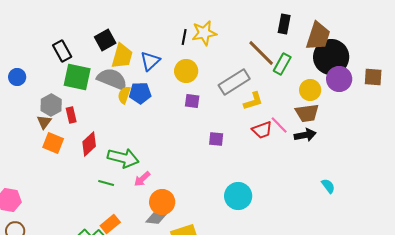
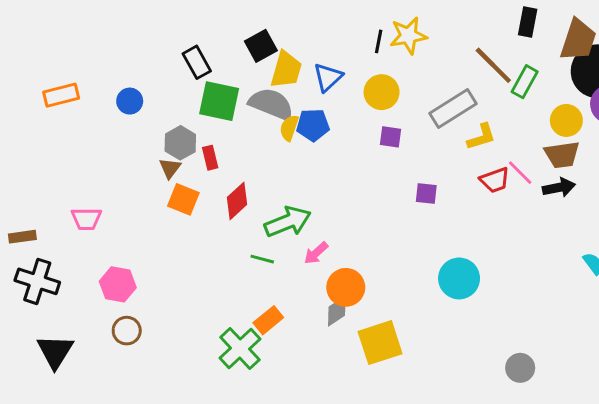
green arrow: (123, 158) -> (288, 222), turned -36
gray diamond: (156, 218) -> (337, 311), turned -40

